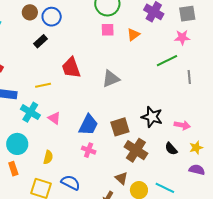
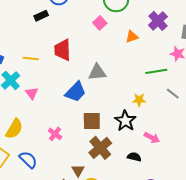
pink square: (108, 30) -> (100, 23), moved, turned 32
gray line: (189, 77) -> (173, 94), turned -64
blue trapezoid: (88, 125) -> (76, 92), moved
yellow star: (196, 148) -> (139, 100), moved
black semicircle: (171, 149) -> (134, 157), turned 128
yellow semicircle: (48, 157) -> (14, 129), size x1.5

